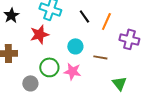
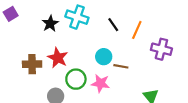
black star: (11, 15) -> (50, 24), moved
red star: (39, 34) -> (58, 58), moved, turned -30
brown line: (100, 57) -> (121, 66), moved

